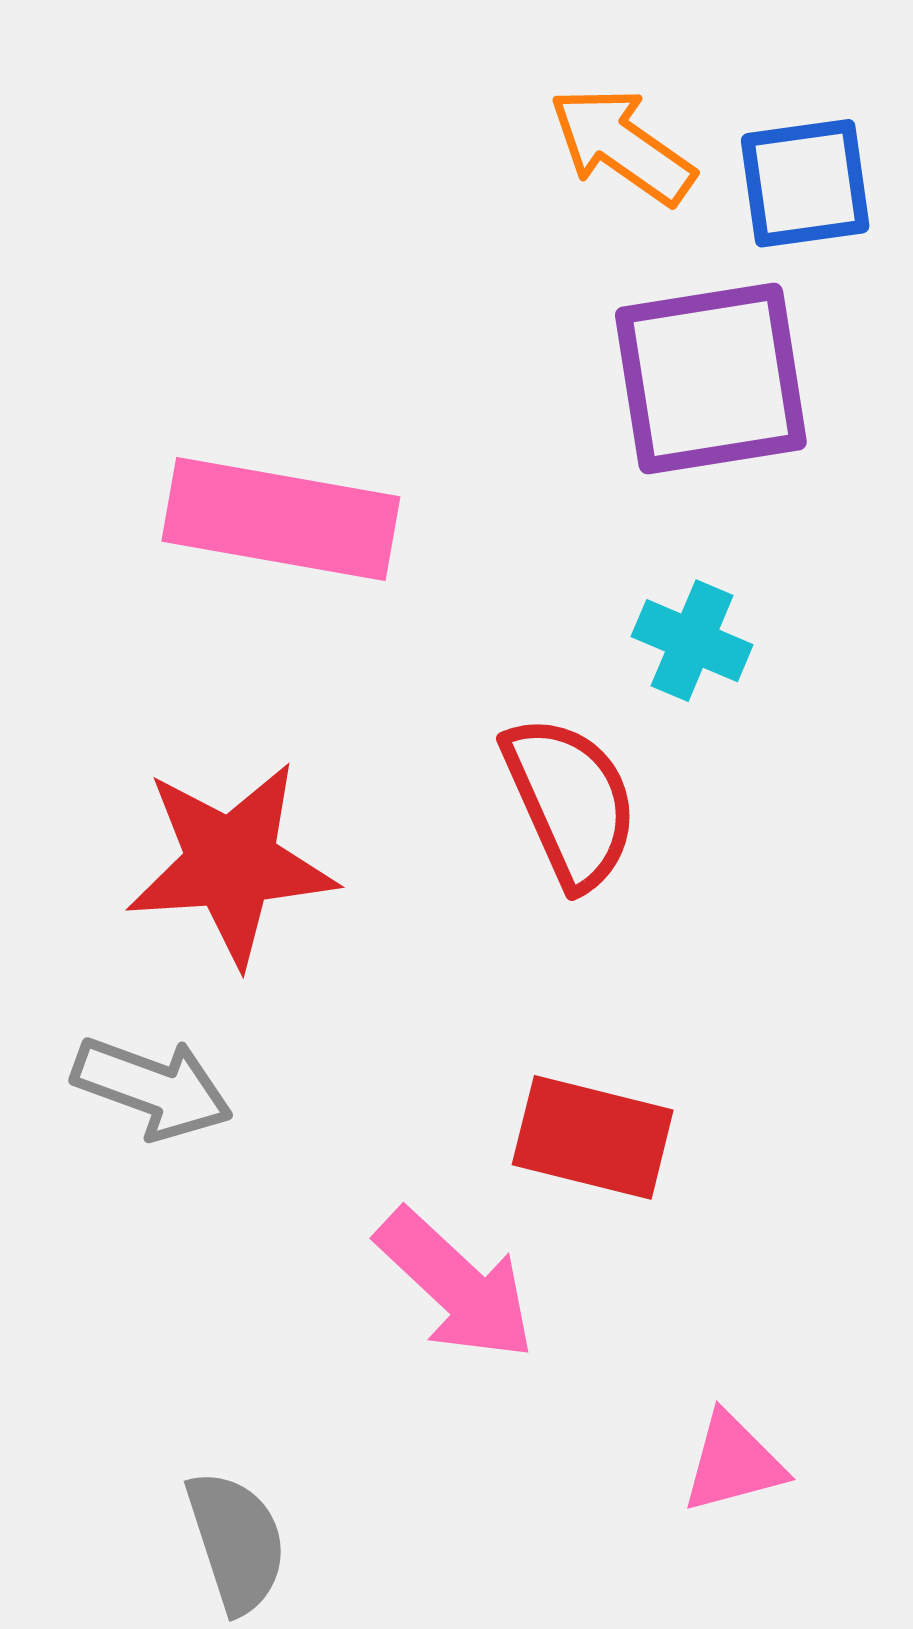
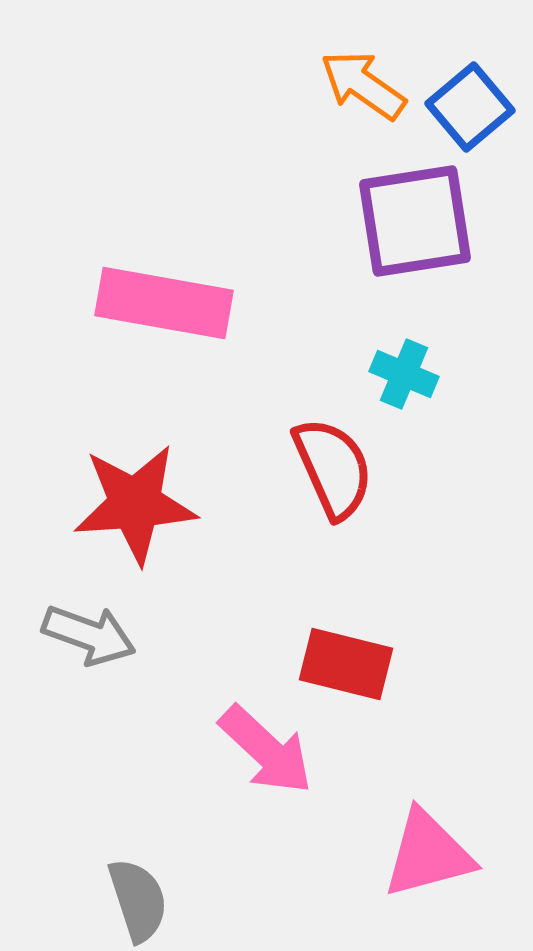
blue square: (805, 183) -> (470, 107), turned -32
pink triangle: (733, 1463) -> (428, 854), size x1.5

